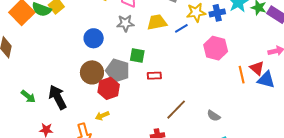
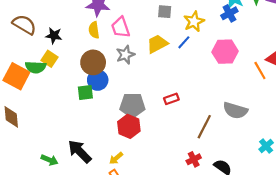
blue cross: (217, 13) -> (229, 13), moved
green square: (137, 56) -> (85, 93), moved
brown circle: (92, 72) -> (93, 62), moved
yellow arrow: (102, 116) -> (116, 158), moved
gray semicircle: (214, 116) -> (235, 110), moved, size x1.6

